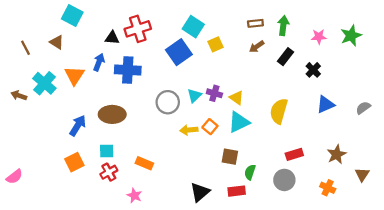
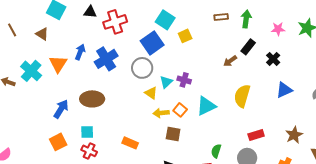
black triangle: (112, 38) -> (90, 12), moved
brown arrow: (257, 47) -> (230, 61), moved
brown line: (26, 48) -> (12, 30), moved
blue cross: (128, 70) -> (106, 59), turned -35
yellow triangle: (237, 98) -> (151, 93), moved
gray circle: (168, 102) -> (142, 68), moved
brown square: (230, 157) -> (173, 134), moved
orange rectangle: (144, 163) -> (130, 143), moved
red cross: (109, 172) -> (89, 151), turned -35

